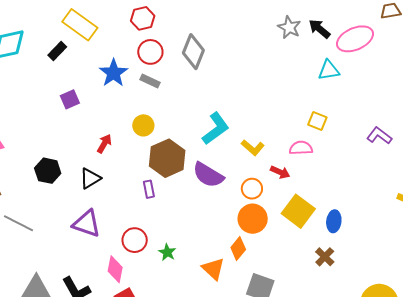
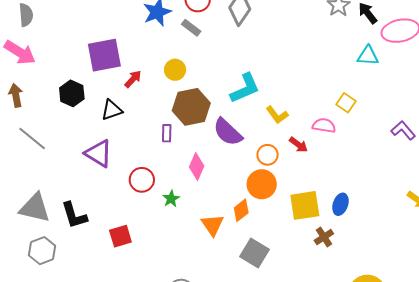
purple square: (70, 99) -> (104, 55), moved, size x1.8
yellow square: (298, 211) -> (305, 205), moved, turned 32
pink diamond: (115, 269) -> (197, 167), moved

